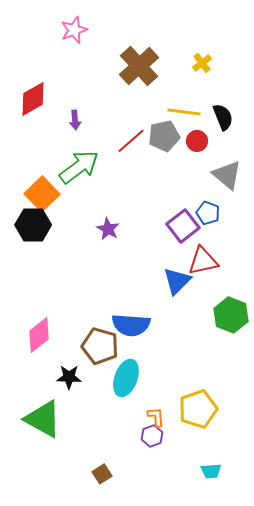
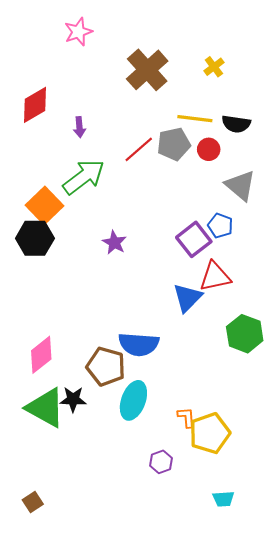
black semicircle: (223, 117) -> (236, 124), turned 120
orange L-shape: (156, 417) -> (186, 417), moved
green triangle: (43, 419) -> (46, 408), moved
brown square: (102, 474) -> (33, 502), moved

